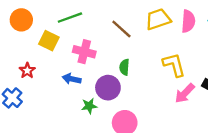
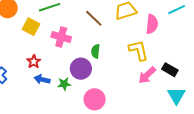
pink semicircle: (188, 21) -> (152, 24), moved
red star: (27, 71) -> (34, 62), moved
blue arrow: (72, 79) -> (42, 79), moved

